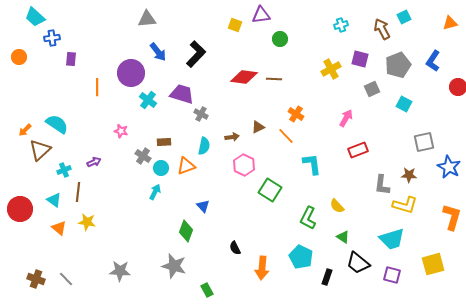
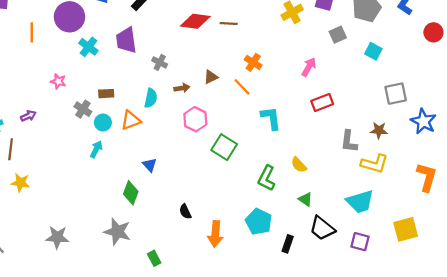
purple trapezoid: (182, 94) -> (126, 40), turned -115
gray cross: (201, 114) -> (160, 62), moved

